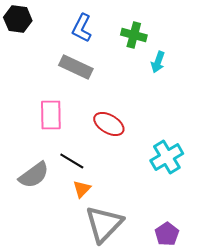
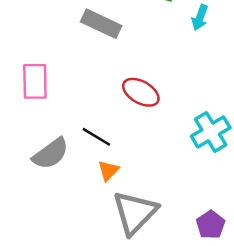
pink rectangle: (51, 115) -> (35, 81), moved

